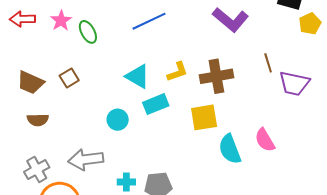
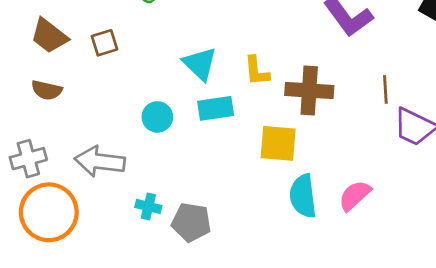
yellow L-shape: (177, 72) -> (257, 71), turned 90
pink semicircle: (265, 140) -> (355, 195), turned 65

